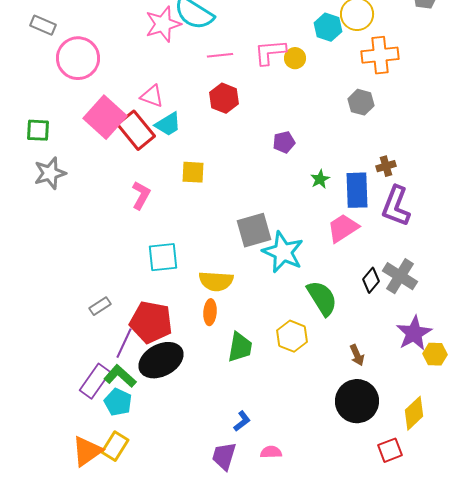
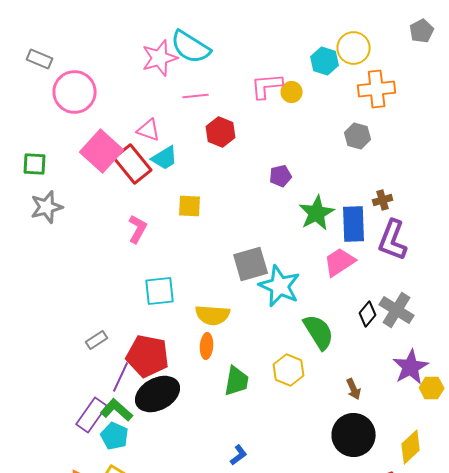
pink line: (220, 55) -> (196, 96), moved
green star: (320, 179) -> (317, 213), size x1.8

